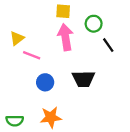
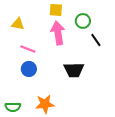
yellow triangle: (17, 38) -> (18, 24), moved, turned 48
blue circle: (45, 82) -> (29, 69), moved

